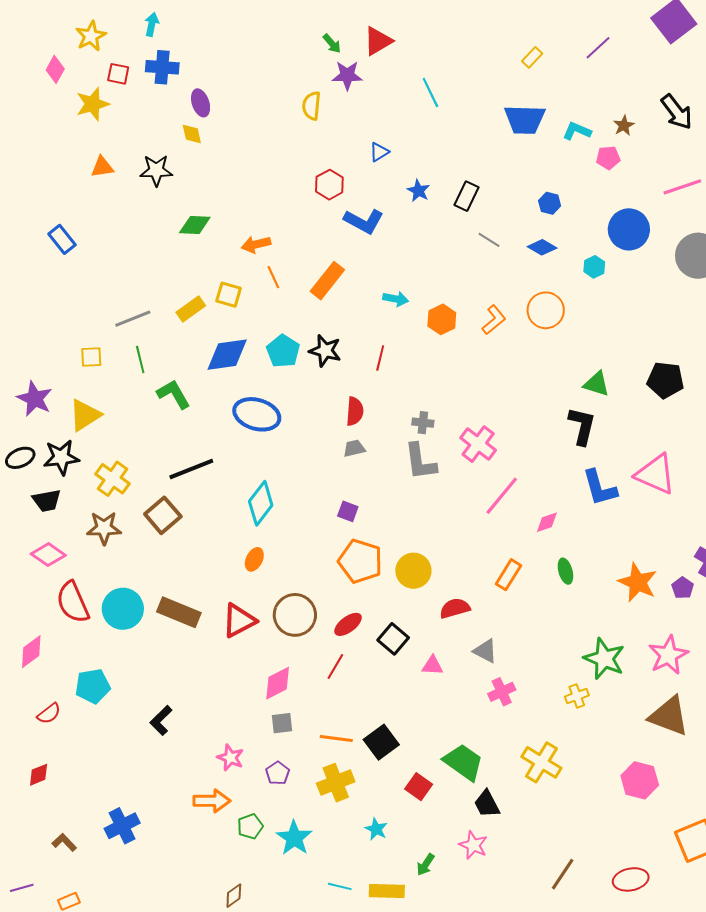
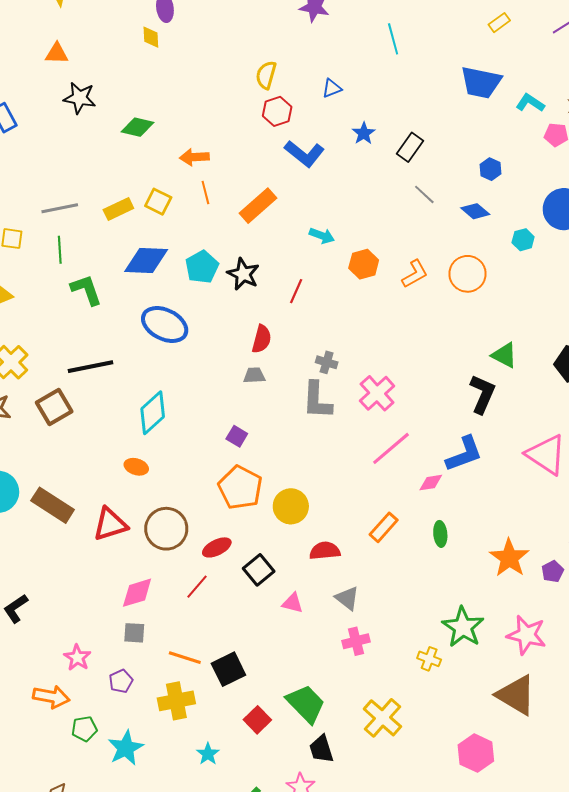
yellow semicircle: (312, 106) -> (266, 75), moved
black star: (156, 170) -> (80, 98), moved
blue L-shape: (600, 488) -> (464, 454), moved, turned -105
orange ellipse: (254, 559) -> (136, 467), turned 70
pink star: (668, 655) -> (527, 635), turned 30
yellow cross: (577, 696) -> (429, 659), turned 30

